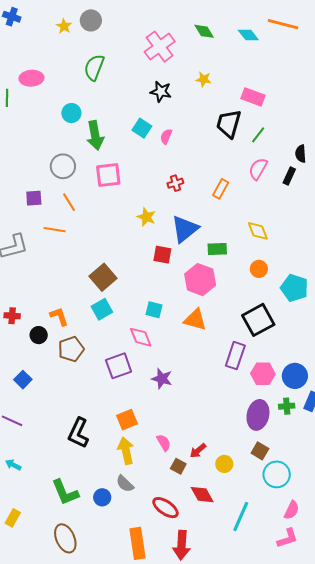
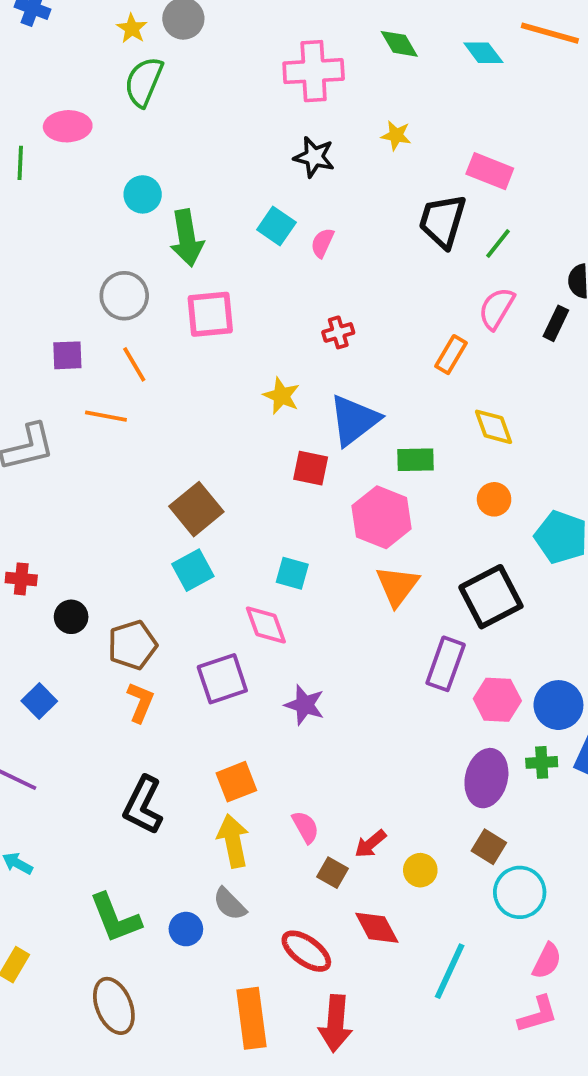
pink cross: (160, 47) -> (314, 71), turned 32
green semicircle: (94, 67) -> (144, 82), moved
orange rectangle: (221, 189) -> (451, 355), moved
orange L-shape: (59, 316) -> (140, 702), moved, turned 40
orange triangle: (195, 320) -> (397, 586), moved, turned 50

